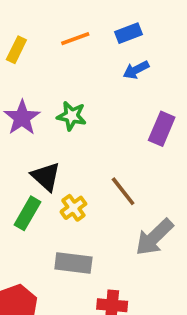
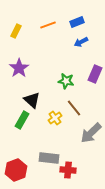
green star: (72, 116) -> (66, 81), moved
yellow cross: (73, 208) -> (55, 118), moved
gray rectangle: (73, 263) -> (49, 158), moved

